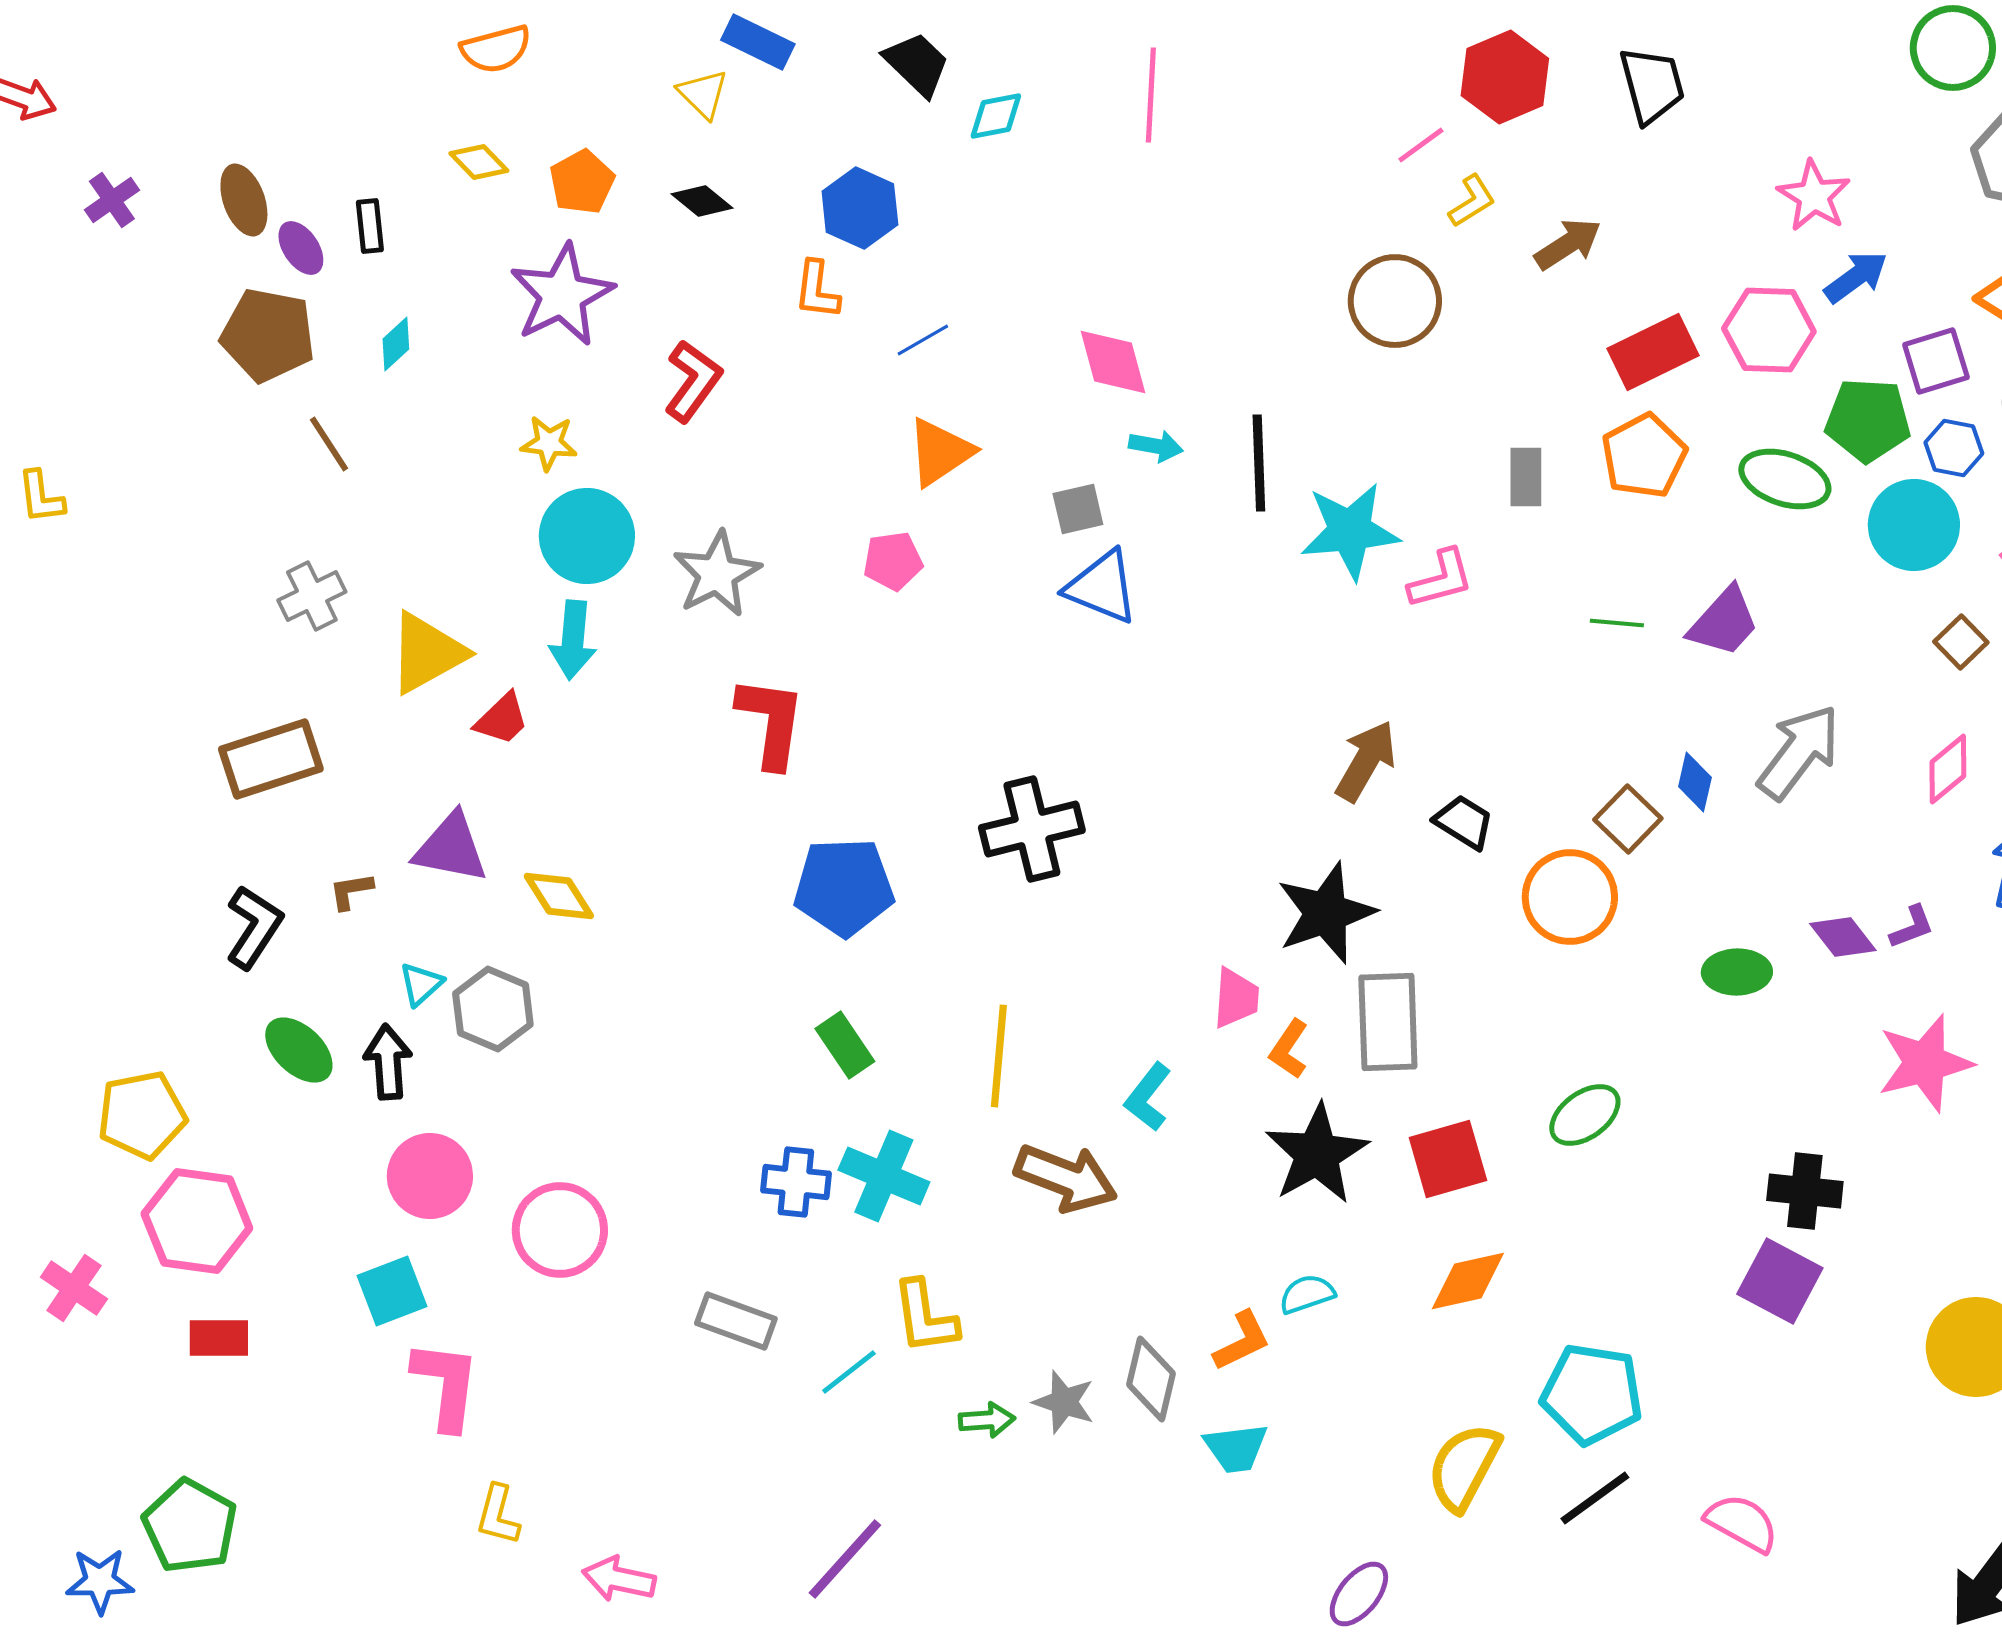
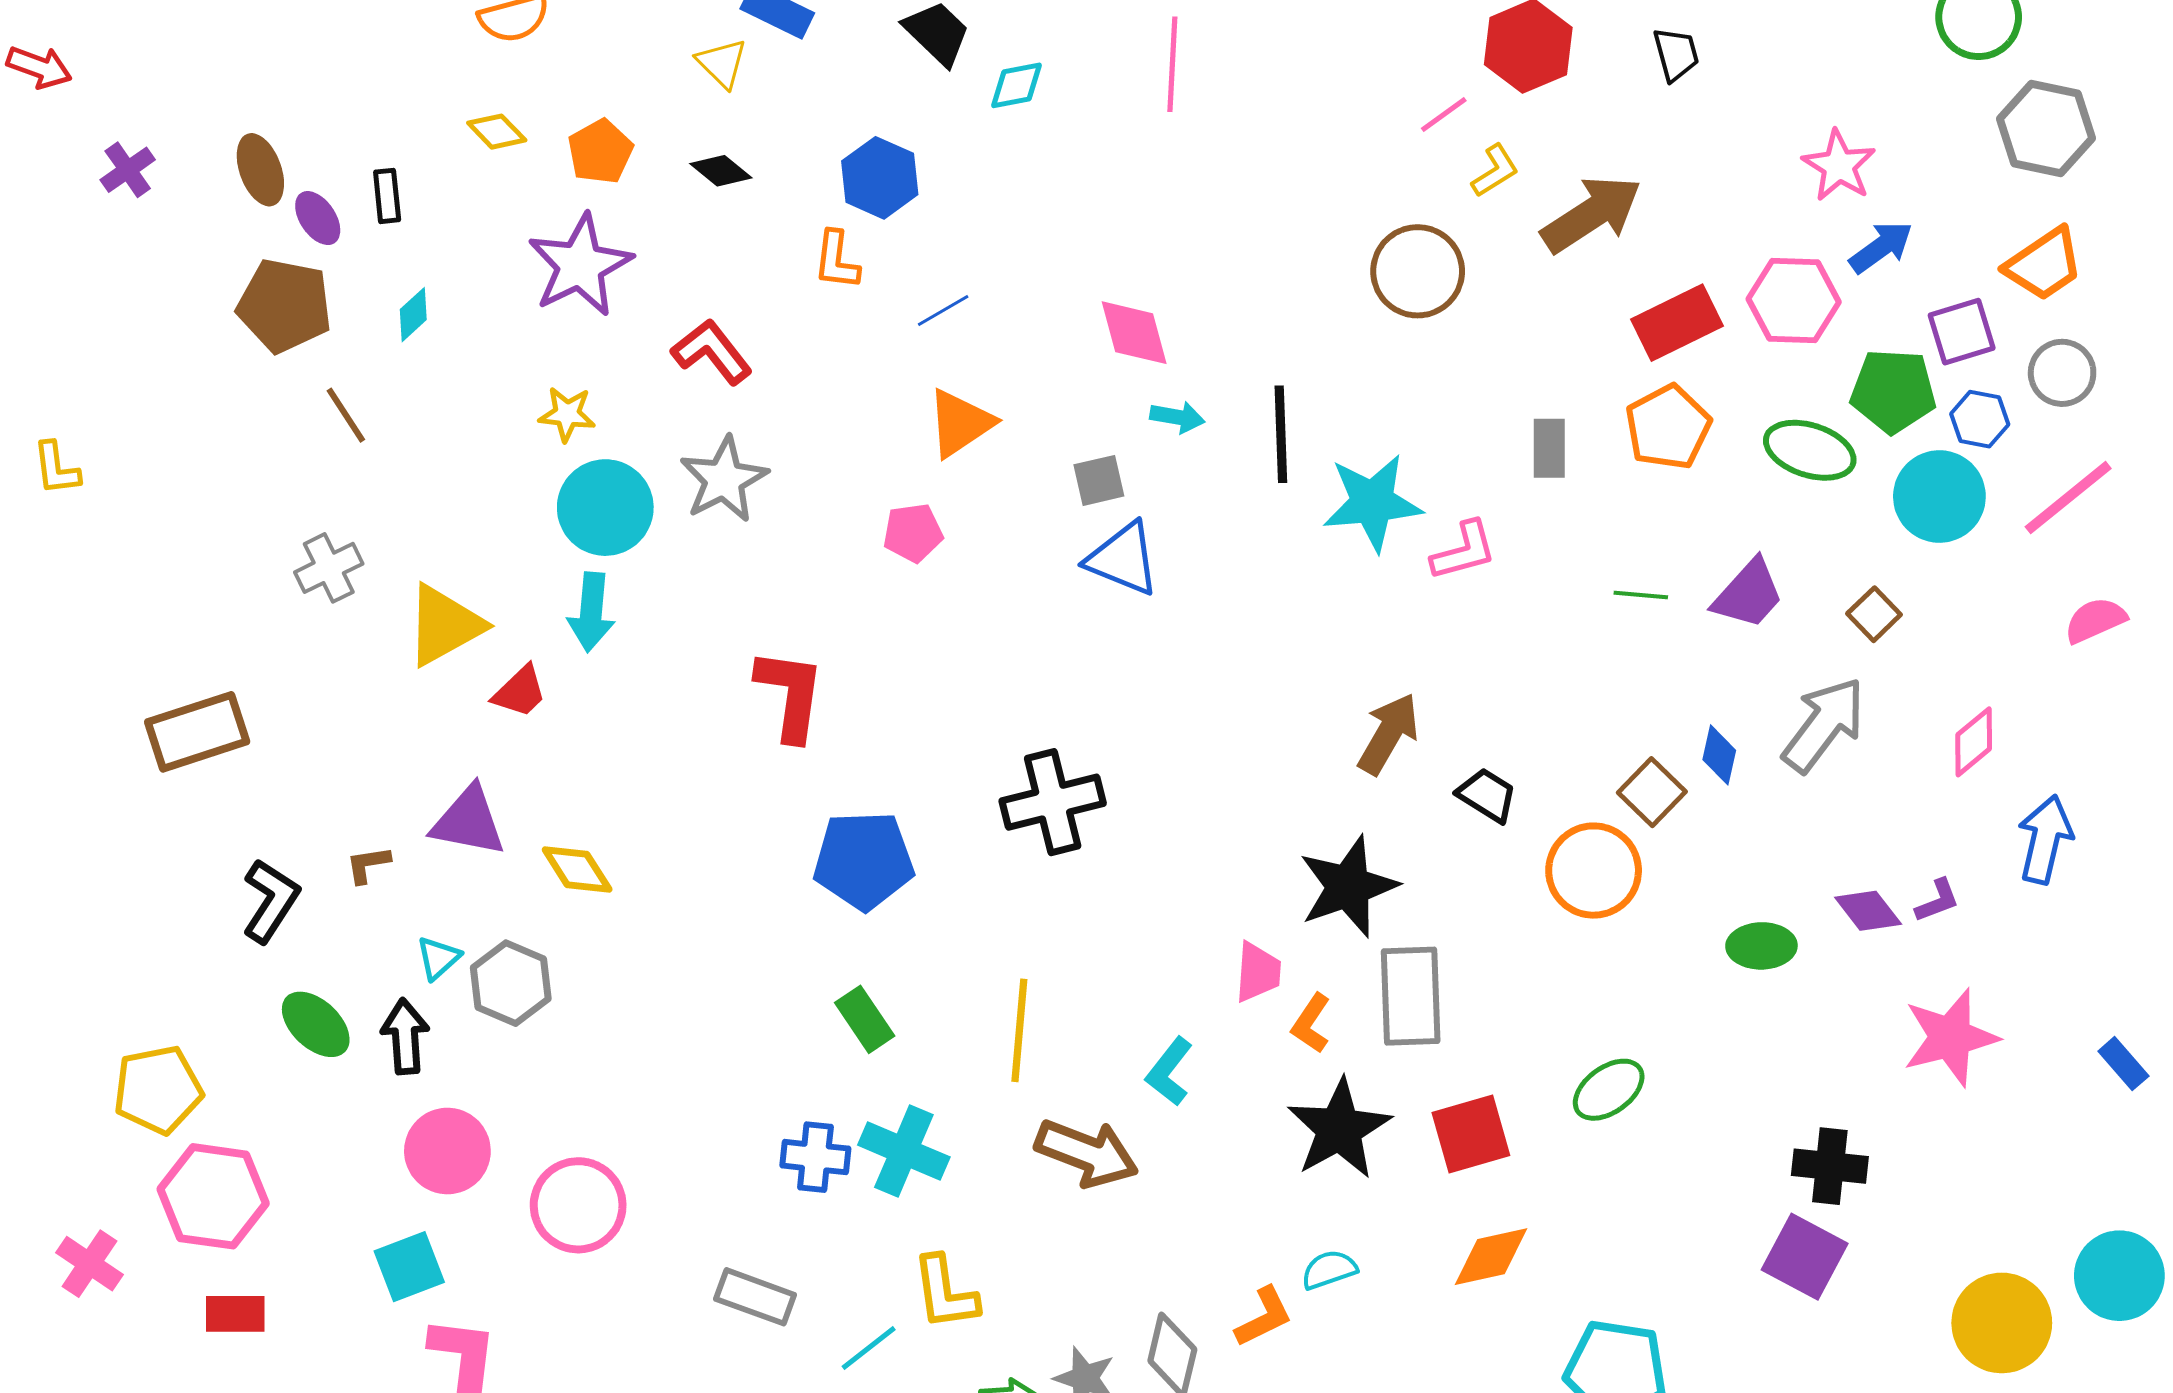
black trapezoid: (1652, 85) -> (1676, 54), size x0.7
brown arrow: (1568, 244) -> (1592, 214), size x1.5
red L-shape: (693, 381) -> (712, 352), turned -74
gray star: (717, 574) -> (724, 479), moved
brown square: (1961, 642) -> (1874, 614), moved
brown rectangle: (271, 759) -> (197, 732), moved

